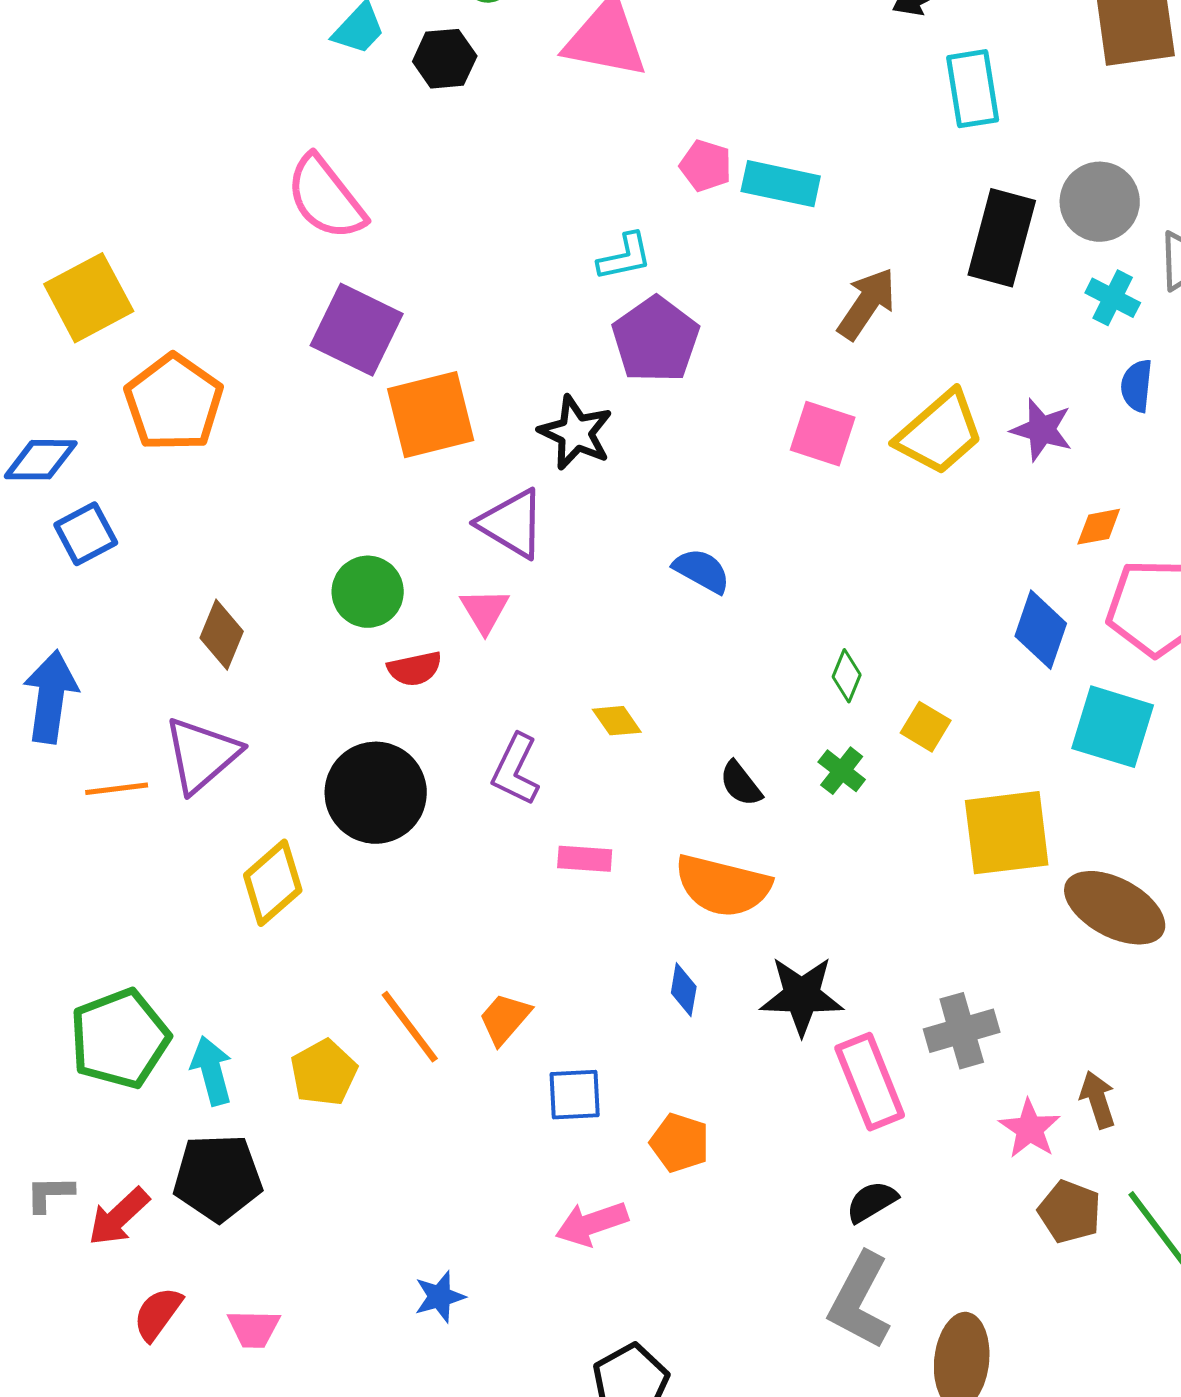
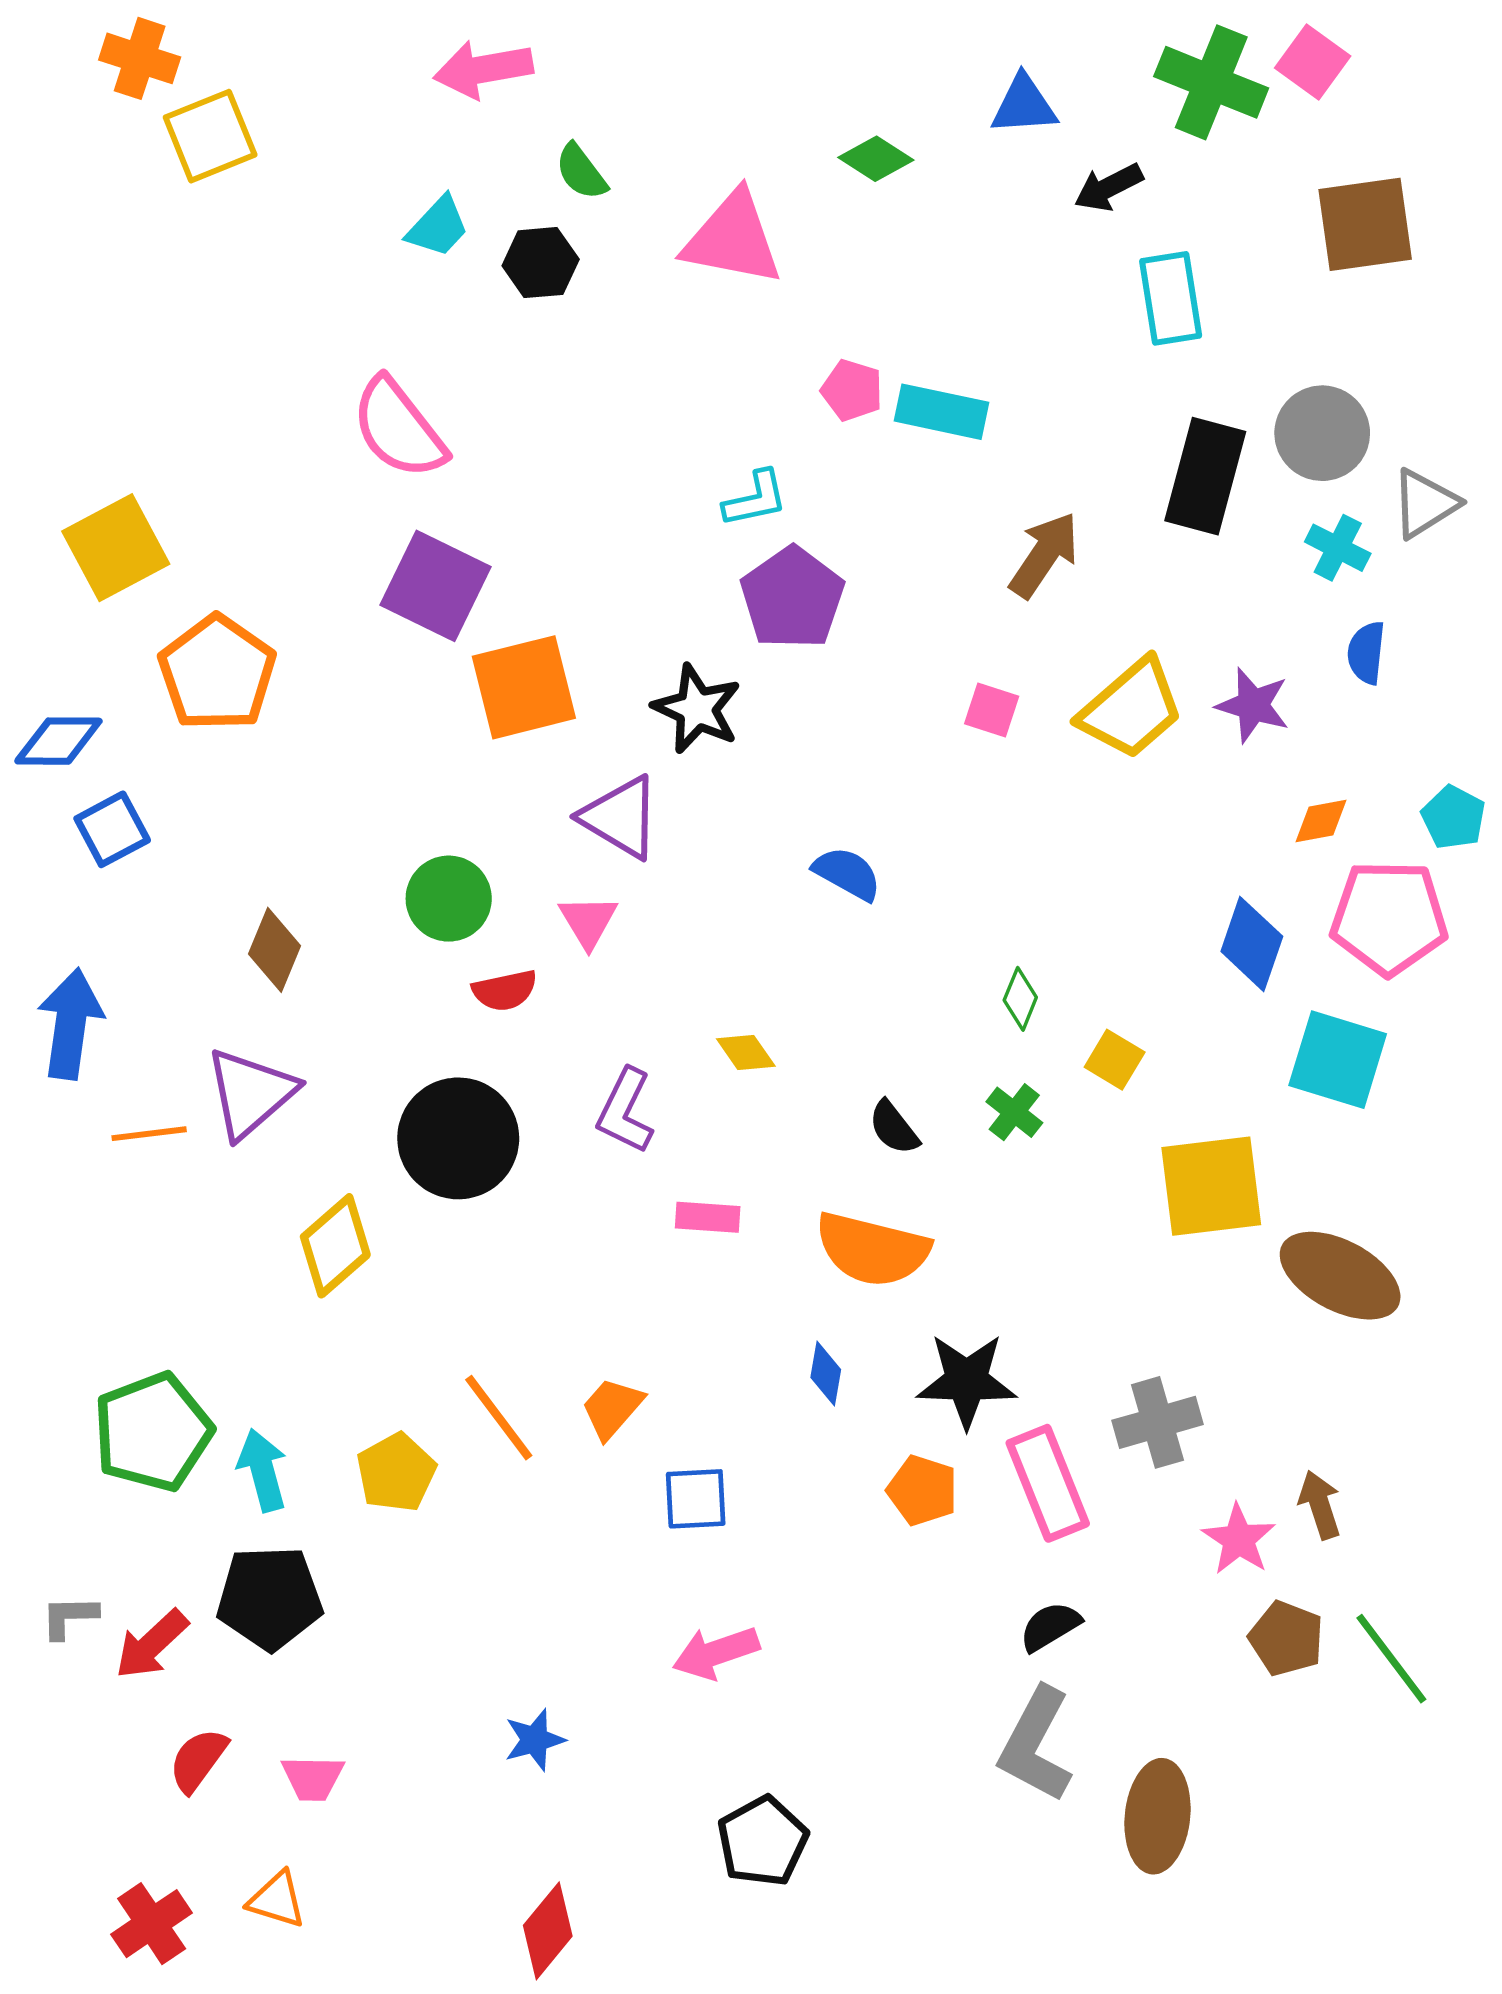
pink square: (823, 434) -> (992, 710), size x0.7
orange pentagon: (680, 1143) -> (922, 1490), moved

